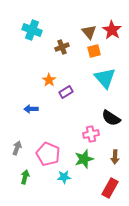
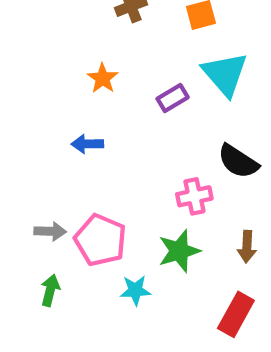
purple rectangle: (66, 92) -> (173, 98), moved
blue arrow: (31, 109) -> (87, 144), moved
gray arrow: (17, 148) -> (50, 231), moved, turned 72

